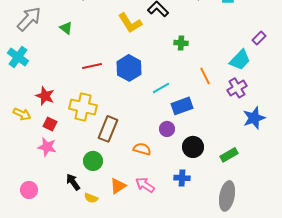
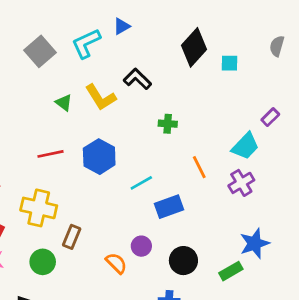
green triangle: (66, 28) -> (64, 103), moved
blue star: (254, 118) -> (255, 243), moved
brown rectangle: (108, 129) -> (72, 237), size x0.7
purple circle: (167, 129) -> (141, 246), moved
orange semicircle: (142, 149) -> (116, 263), turned 30
green circle: (93, 161) -> (43, 262), moved

